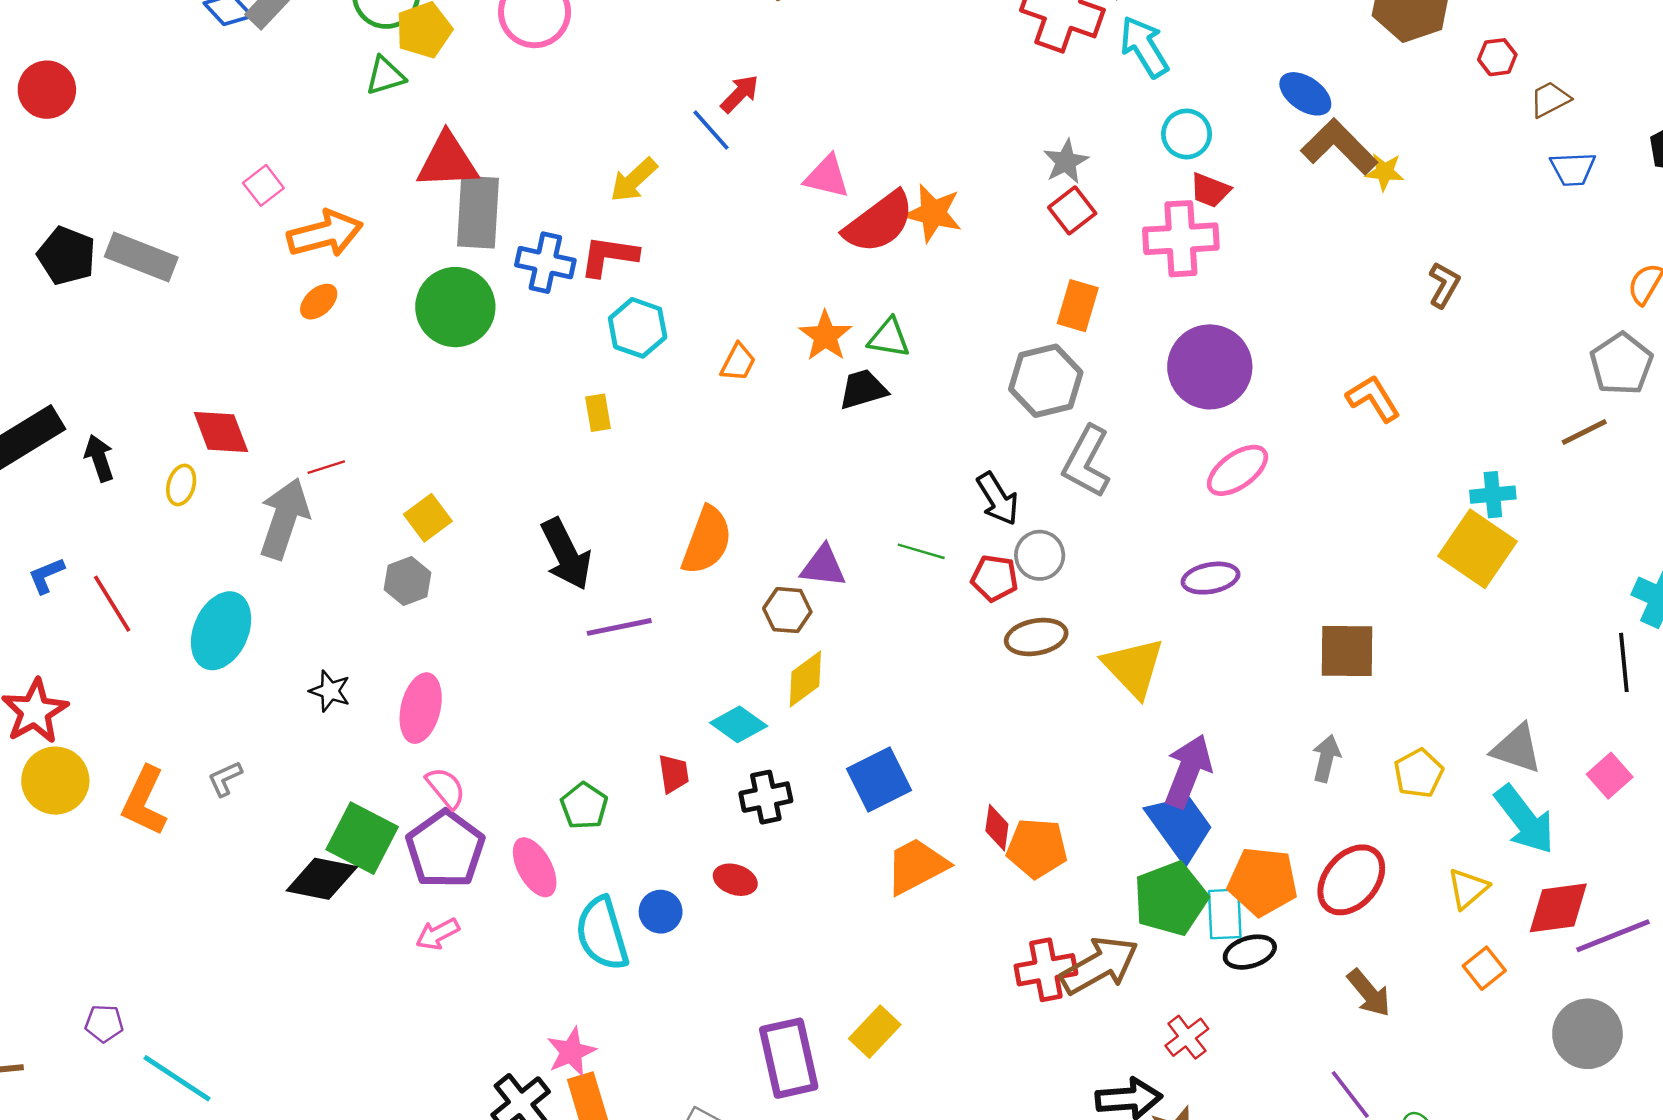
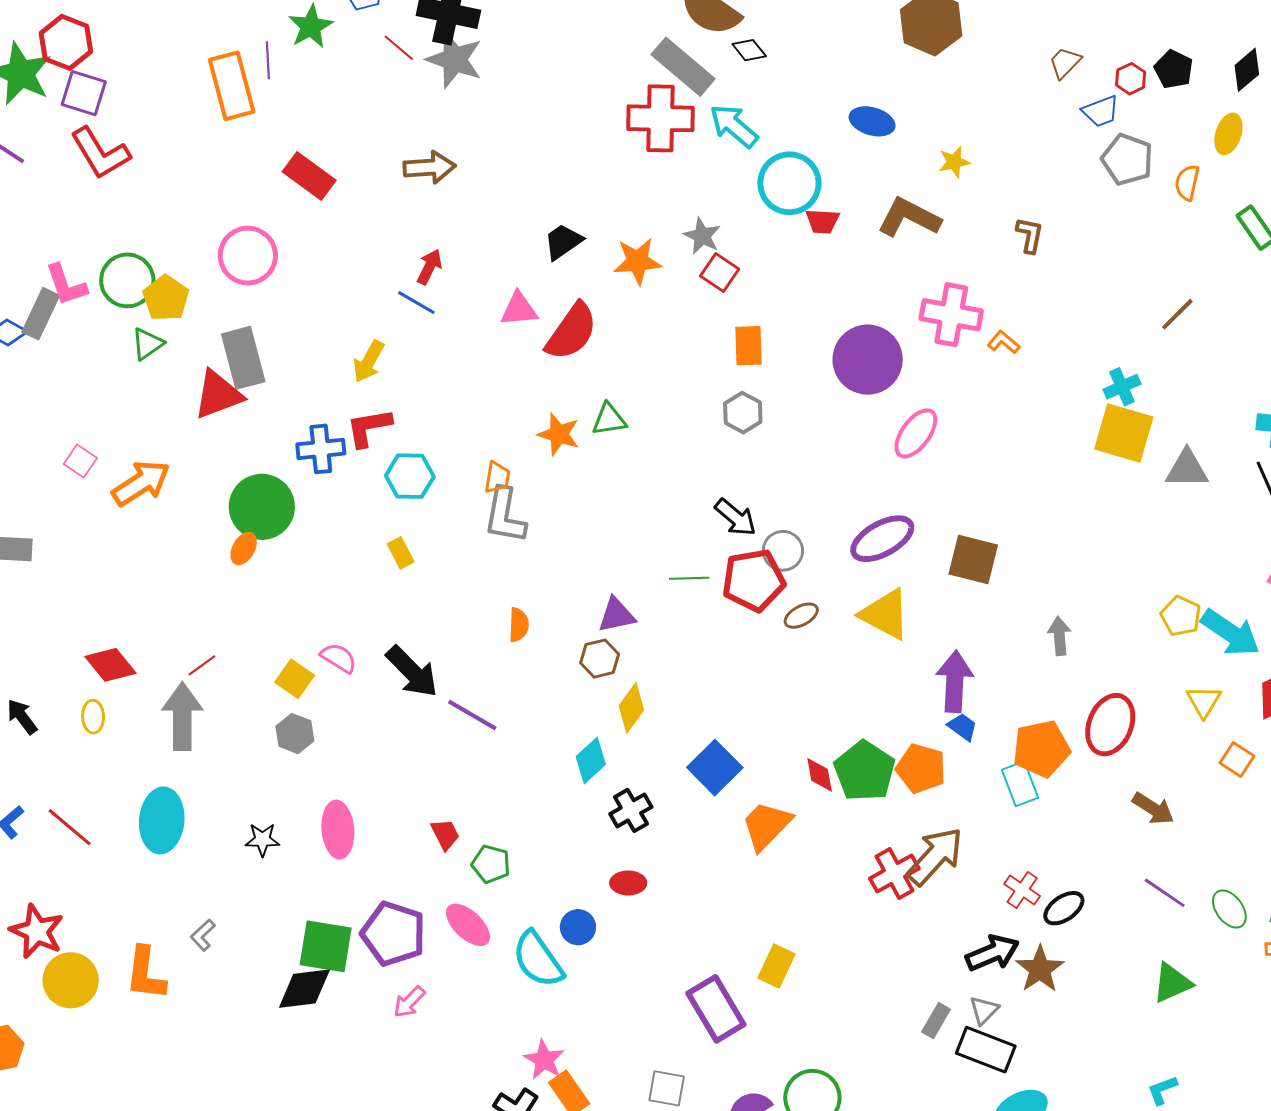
red hexagon: (1497, 57) -> (1131, 79), moved
cyan circle: (1187, 134) -> (789, 183), size x1.5
brown L-shape: (1339, 147) -> (909, 217), moved
gray rectangle: (478, 212) -> (243, 358), moved
orange star: (933, 213) -> (638, 261), moved
pink cross: (1181, 239) -> (951, 315), moved, turned 32
orange ellipse: (319, 302) -> (244, 549), moved
gray pentagon: (1621, 364) -> (1127, 159), moved
gray hexagon: (1046, 381) -> (743, 413), size x0.7
black trapezoid: (863, 389) -> (563, 242), moved
orange L-shape: (1373, 398) -> (1004, 342), size x0.7
gray L-shape: (1087, 462) -> (505, 516), moved
orange semicircle: (707, 541) -> (519, 625), size x0.6
red pentagon: (995, 578) -> (753, 580), size x1.6
purple ellipse: (1211, 578) -> (882, 539), moved, size x1.4
purple line: (619, 627) -> (472, 715), turned 60
brown ellipse: (1036, 637) -> (801, 616), size x0.7
brown square: (1347, 651) -> (973, 560), moved, turned 32
cyan diamond: (739, 724) -> (591, 761), turned -60
gray triangle: (1517, 748) -> (1187, 469), moved
yellow pentagon: (1419, 773) -> (1181, 616), moved
red trapezoid: (674, 774) -> (445, 834), moved
pink semicircle: (446, 788) -> (339, 658), moved
blue trapezoid: (1180, 826) -> (962, 727), size x0.5
orange pentagon: (1037, 848) -> (921, 768), moved, turned 30
green pentagon: (1171, 899) -> (865, 771), moved
black ellipse: (1250, 952) -> (1064, 908), moved

